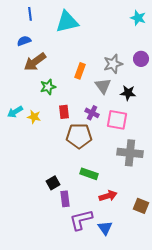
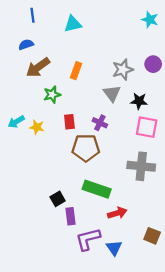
cyan triangle: (67, 22) -> (73, 24), size x0.7
orange rectangle: (80, 71) -> (76, 71), moved
pink square: (117, 120) -> (147, 127), moved
green rectangle: (89, 174) -> (97, 189), size x1.4
brown square: (141, 206) -> (152, 236), moved

